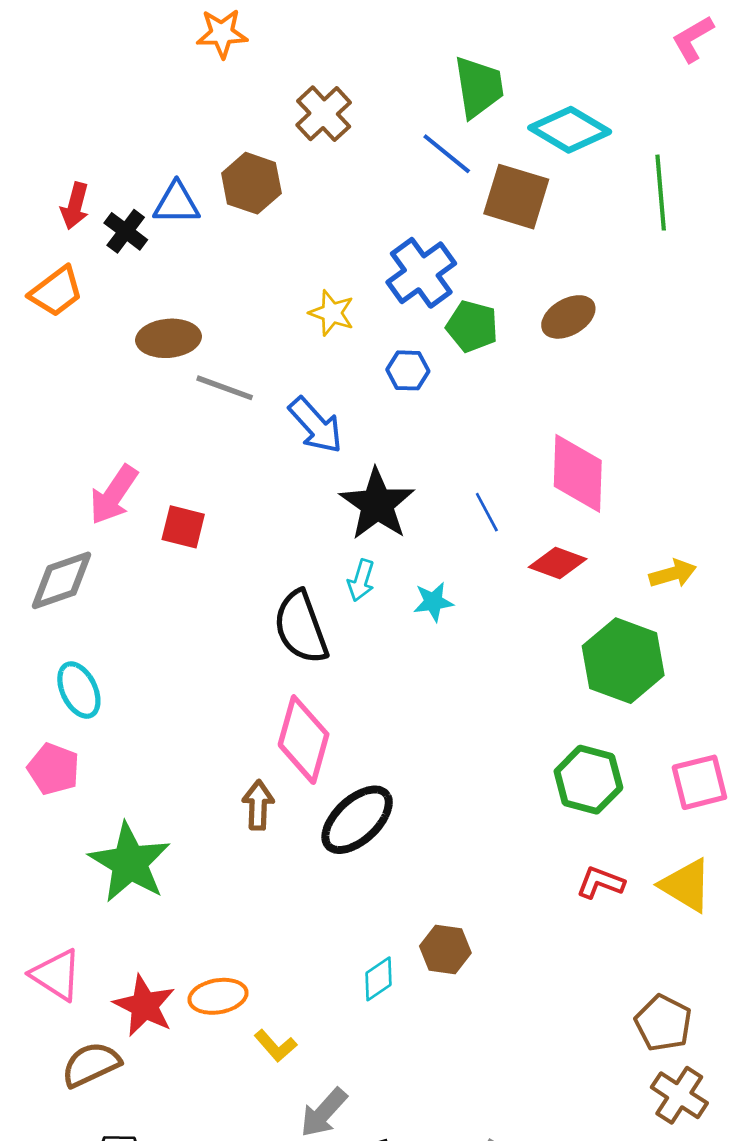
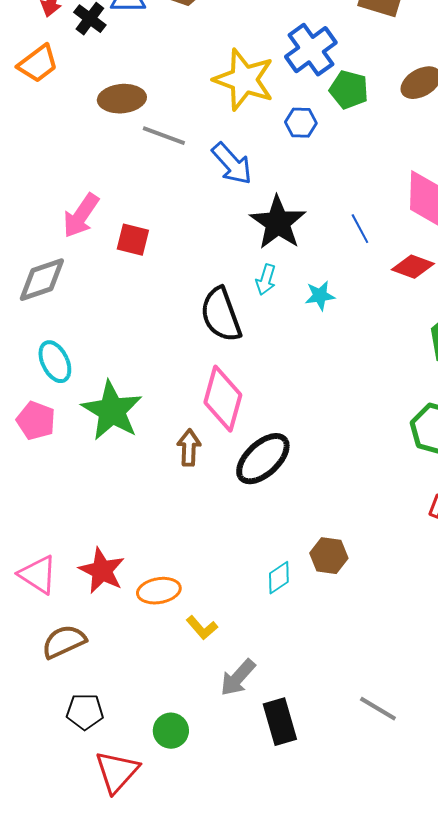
yellow star: (332, 313) -> (244, 80), size x1.8
green star: (130, 863) -> (112, 411), moved
red star: (144, 1006) -> (102, 571), moved

